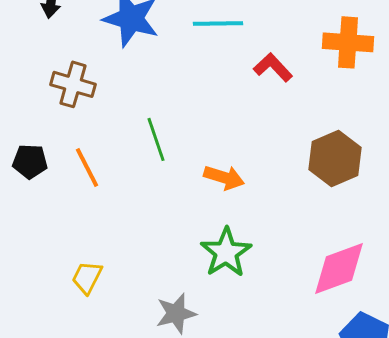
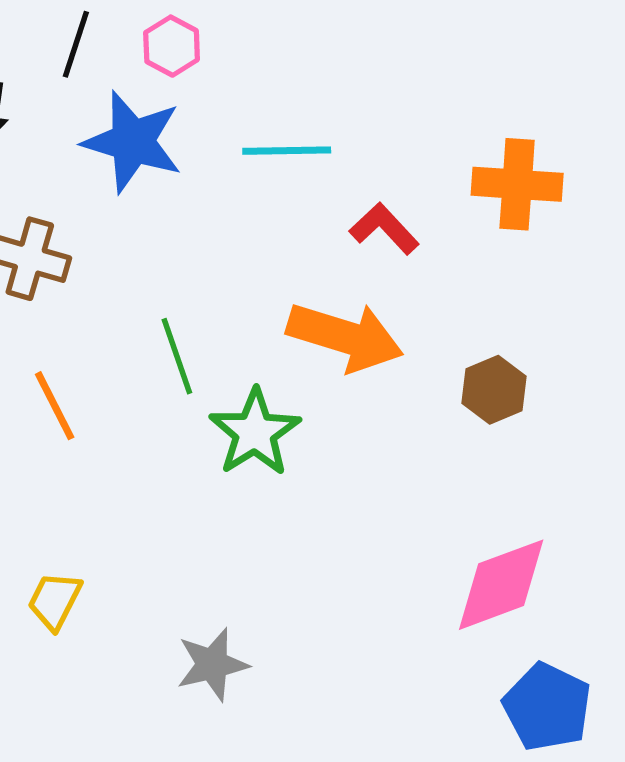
brown hexagon: (335, 158) -> (494, 390), size x0.7
orange arrow: (224, 177) -> (345, 337), moved, size x1.6
green star: (226, 252) -> (255, 432), moved

